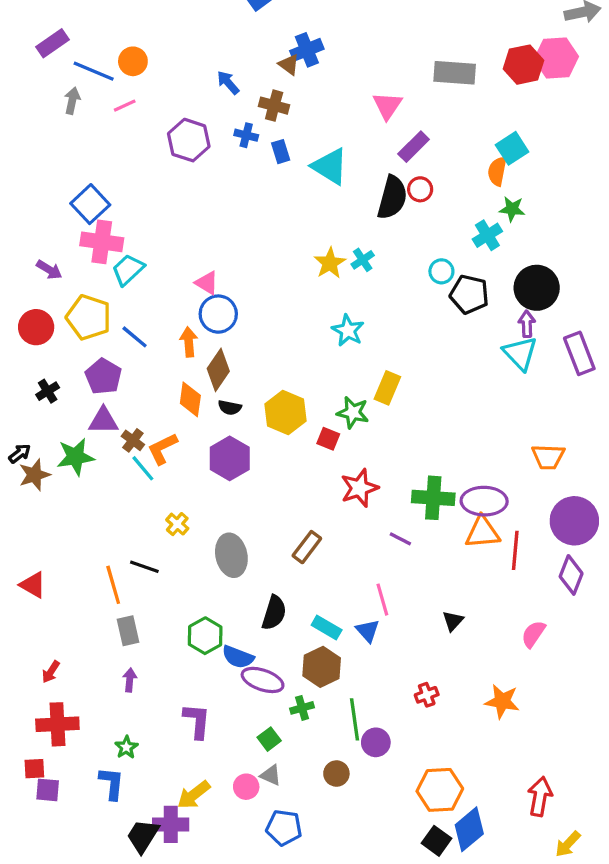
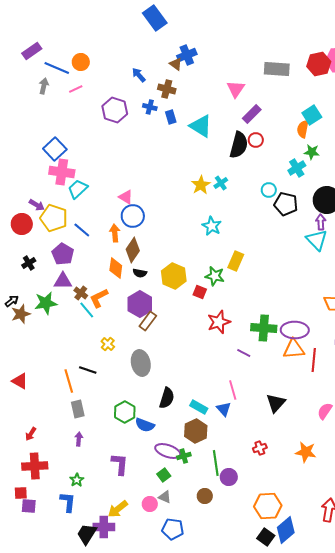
purple arrow: (49, 270) -> (37, 205), moved
brown rectangle: (307, 547) -> (148, 321), moved
black triangle: (453, 621) -> (276, 403), size x1.5
purple ellipse: (263, 680) -> (168, 451), moved

